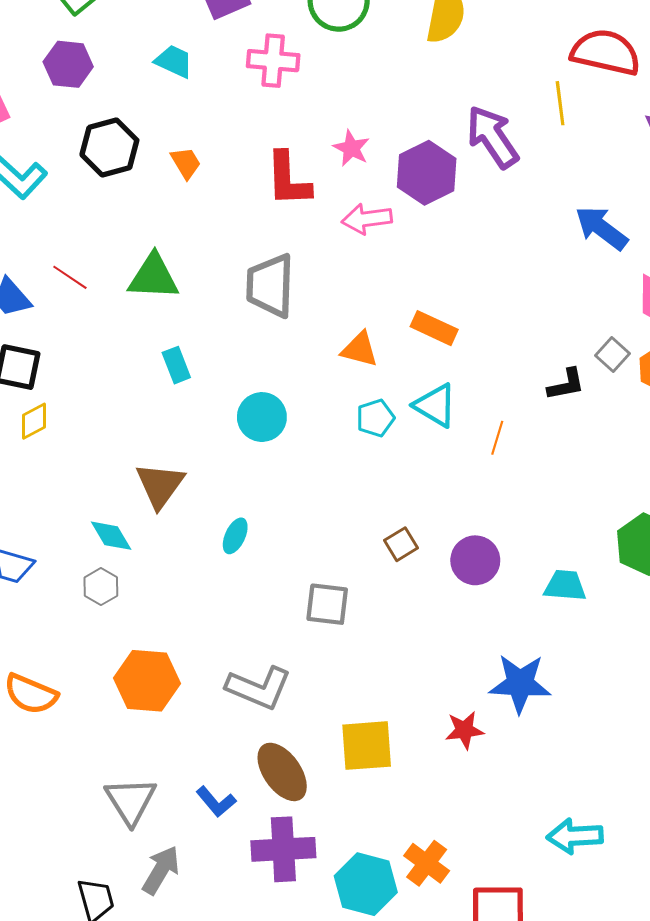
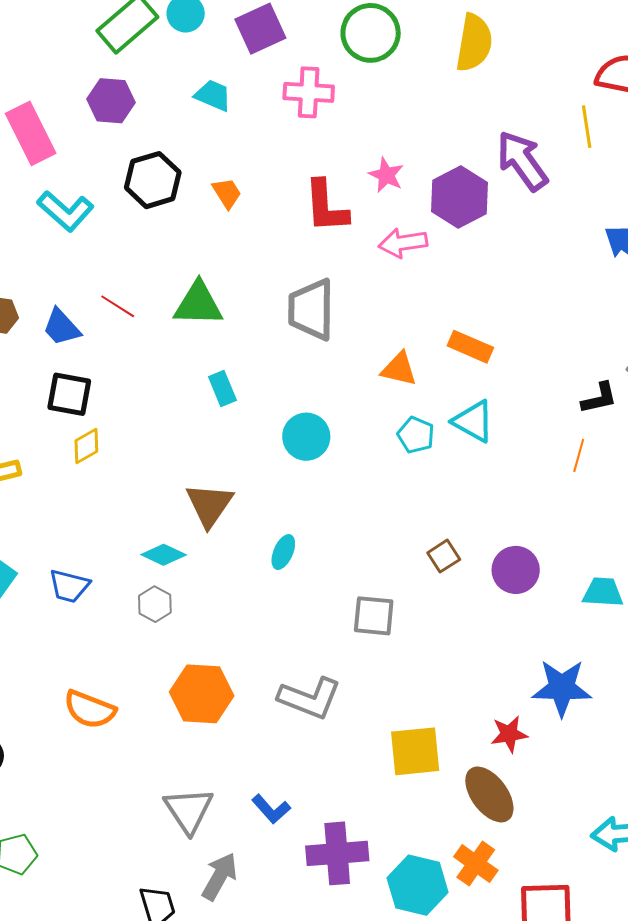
cyan pentagon: (375, 418) -> (416, 435), turned -30
orange line: (497, 438) -> (579, 455), moved
cyan diamond: (111, 536) -> (164, 555), turned -33
brown ellipse: (282, 772) -> (489, 794), moved

